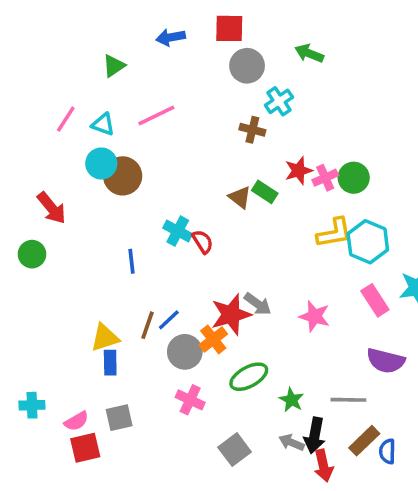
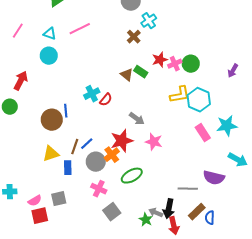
pink line: (66, 119) -> (18, 31), moved
brown cross: (252, 130) -> (134, 37), turned 32
brown circle: (123, 176) -> (52, 120), moved
red arrow: (52, 208) -> (21, 81), turned -114
cyan cross: (178, 231) -> (92, 94), turned 35
red semicircle: (203, 242) -> (106, 100), turned 72
gray arrow: (258, 304) -> (137, 119), moved
pink star: (315, 316) -> (154, 142), moved
purple semicircle: (386, 361) -> (214, 178), moved
blue rectangle: (110, 363) -> (68, 168), moved
green star: (291, 400) -> (146, 220), moved
gray square: (235, 450) -> (112, 212), moved

